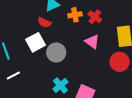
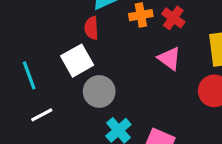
red semicircle: (44, 22) -> (91, 28), turned 64
gray circle: (56, 52) -> (99, 91), moved

